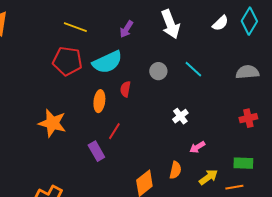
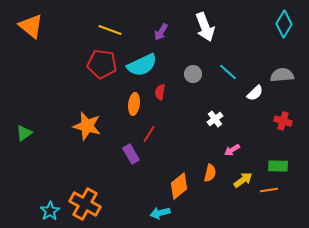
white semicircle: (220, 23) -> (255, 93), moved
red cross: (248, 118) -> (283, 121), turned 30

